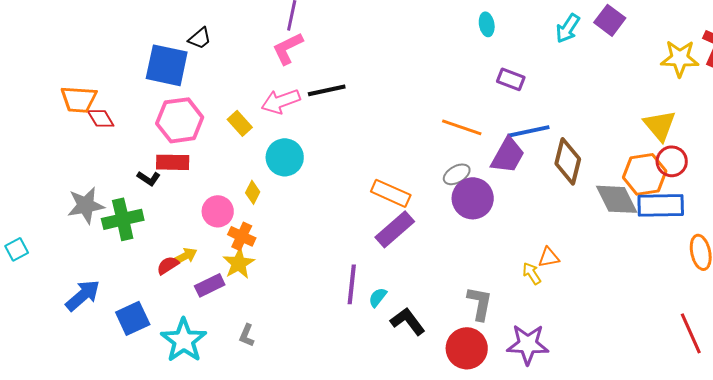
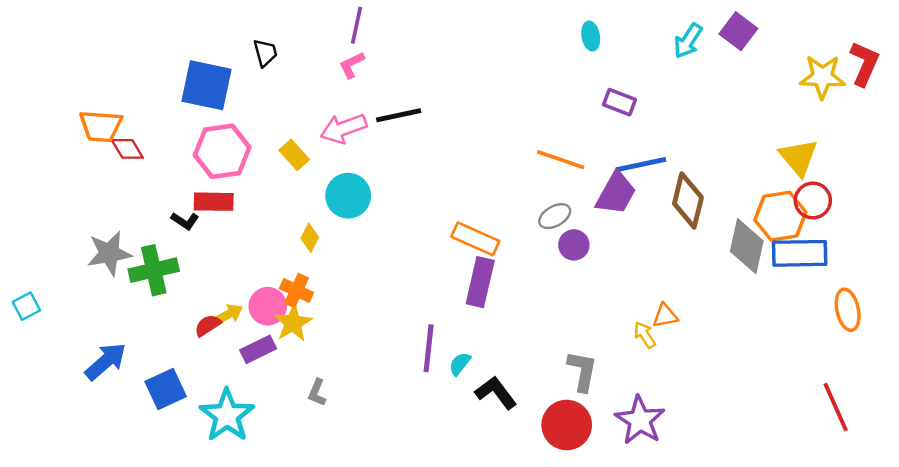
black trapezoid: (200, 38) -> (265, 53), moved, turned -65
pink L-shape: (288, 48) -> (352, 65), size x0.7
purple circle: (473, 198) -> (574, 245), size x0.6
gray diamond: (617, 199) -> (747, 246), turned 39
pink circle: (218, 211) -> (268, 306), moved
purple rectangle: (395, 229) -> (480, 282), turned -36
gray L-shape: (247, 335) -> (317, 393), moved
purple star: (528, 344) -> (640, 420), turned 30

